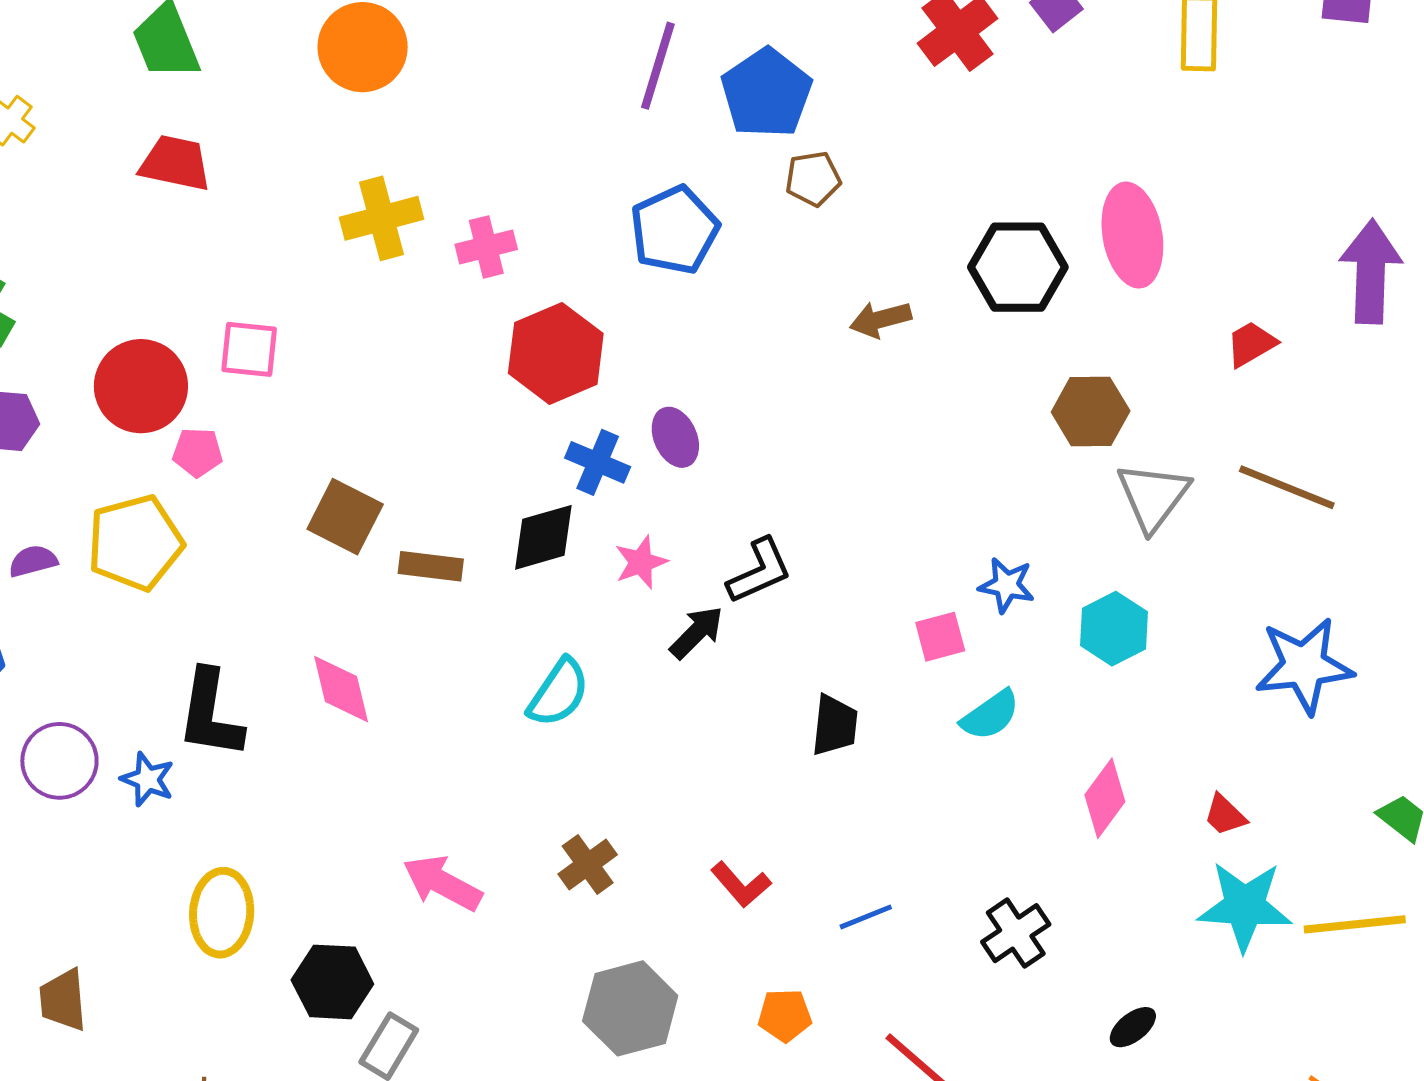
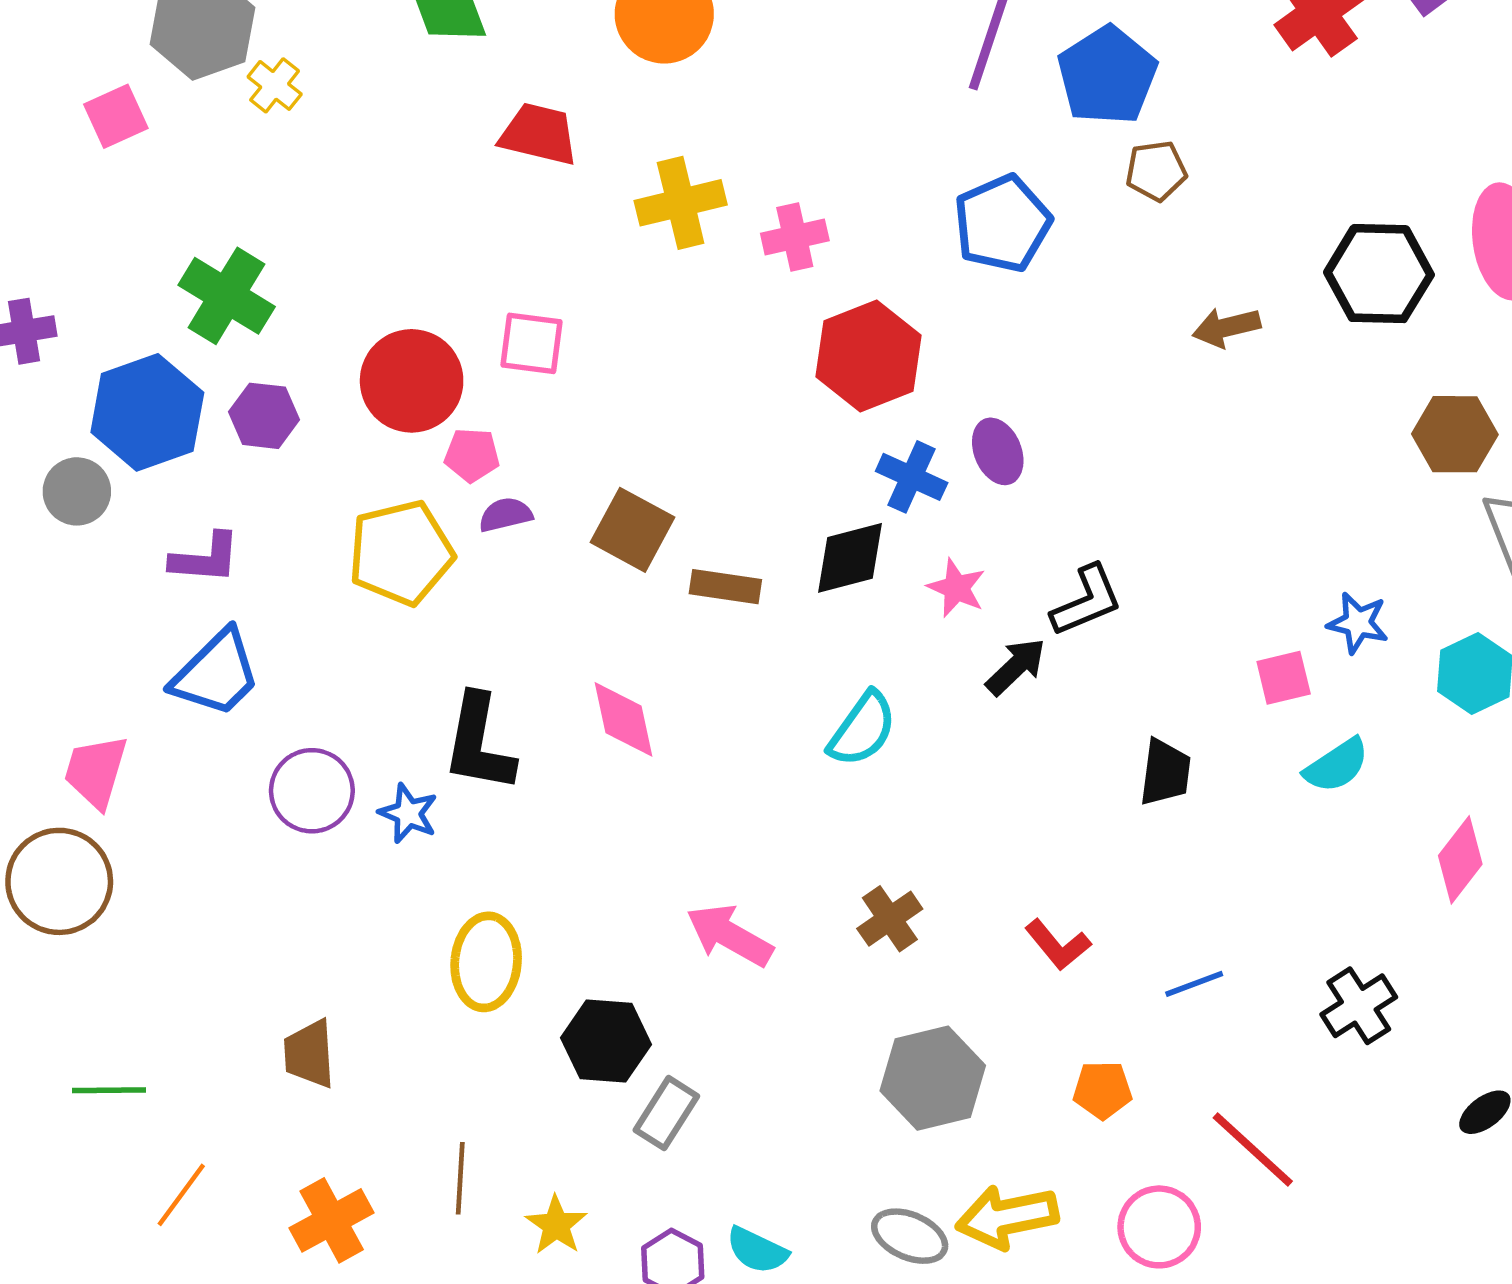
red trapezoid: (175, 163) -> (539, 134), moved
purple semicircle: (33, 561) -> (506, 515), moved
pink star: (641, 562) -> (956, 588), turned -30

